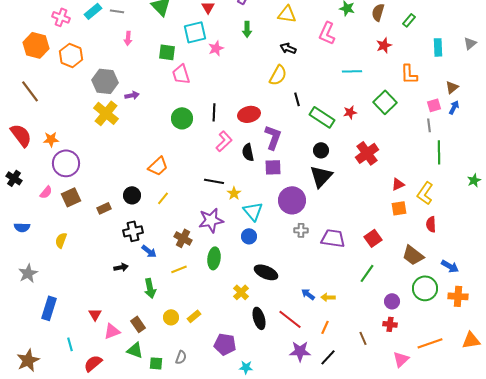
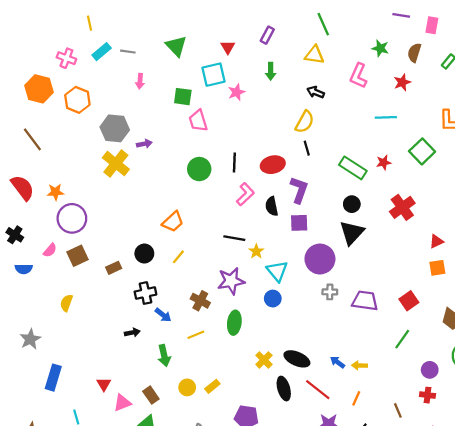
red star: (384, 45) -> (402, 82), moved
black line: (297, 99) -> (307, 148), moved
blue semicircle: (22, 227) -> (24, 269), moved
black ellipse: (266, 272) -> (297, 359), moved

